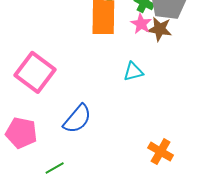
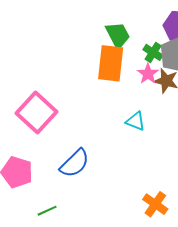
cyan triangle: (133, 72) -> (136, 121), turned 30

